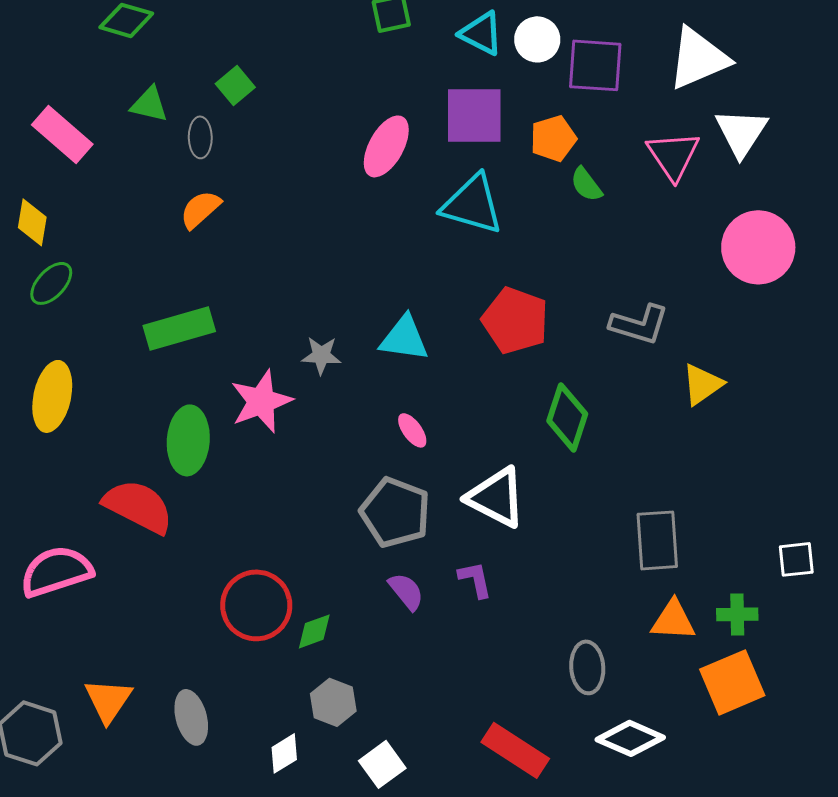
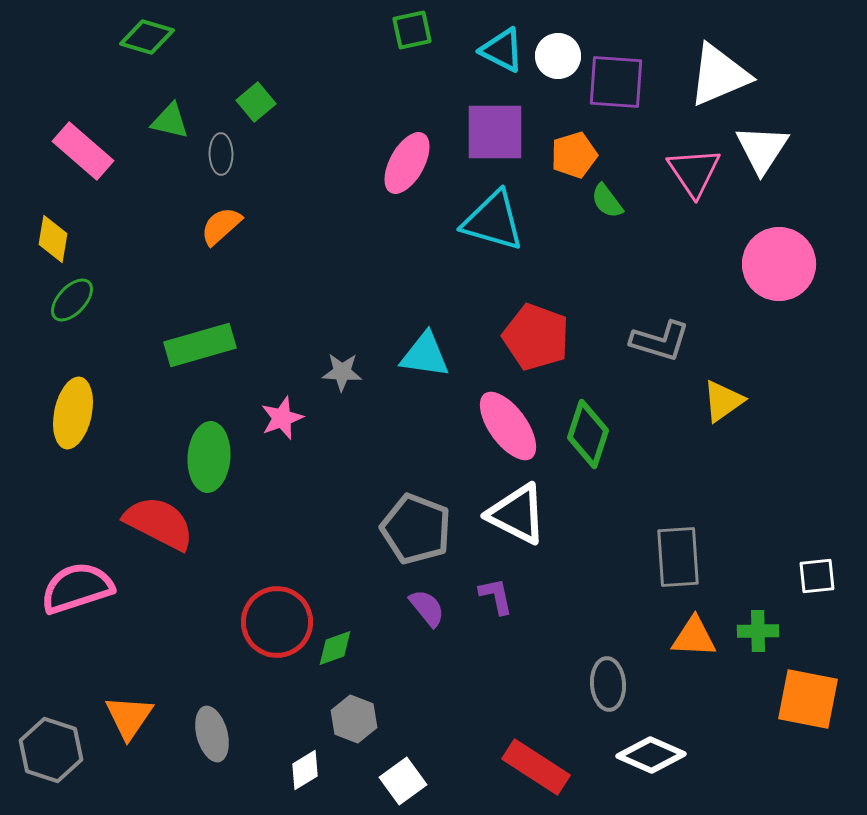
pink star: (261, 401) -> (282, 418), size x0.7
pink ellipse: (412, 430) -> (508, 426), moved, size x2.0
orange square: (732, 682) -> (808, 699), moved, turned 34

